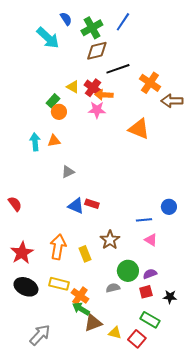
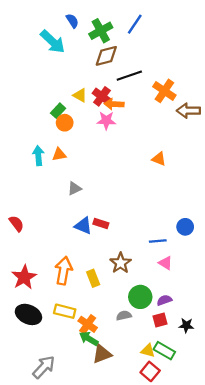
orange triangle: (139, 129) -> (159, 159), moved, size x0.6
yellow triangle: (115, 333) -> (148, 351), moved

